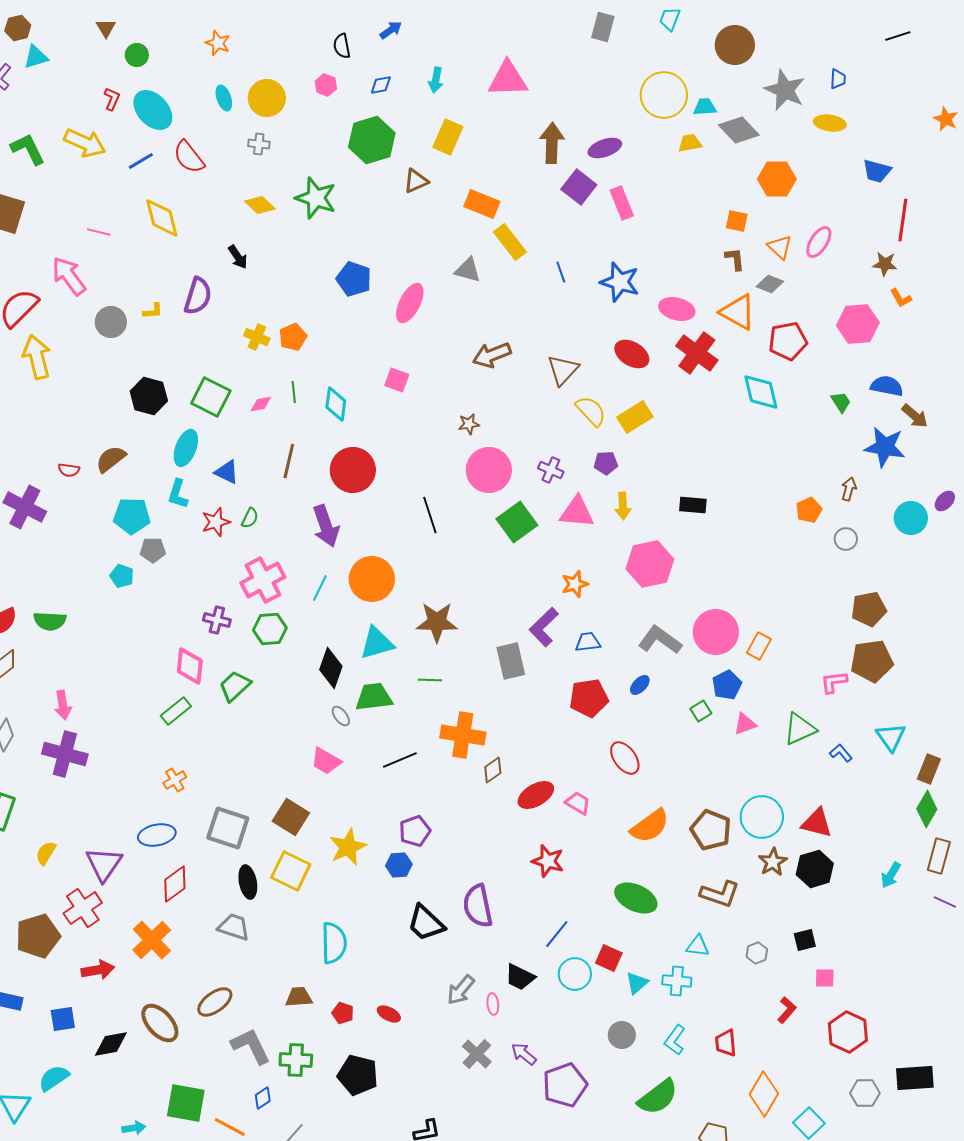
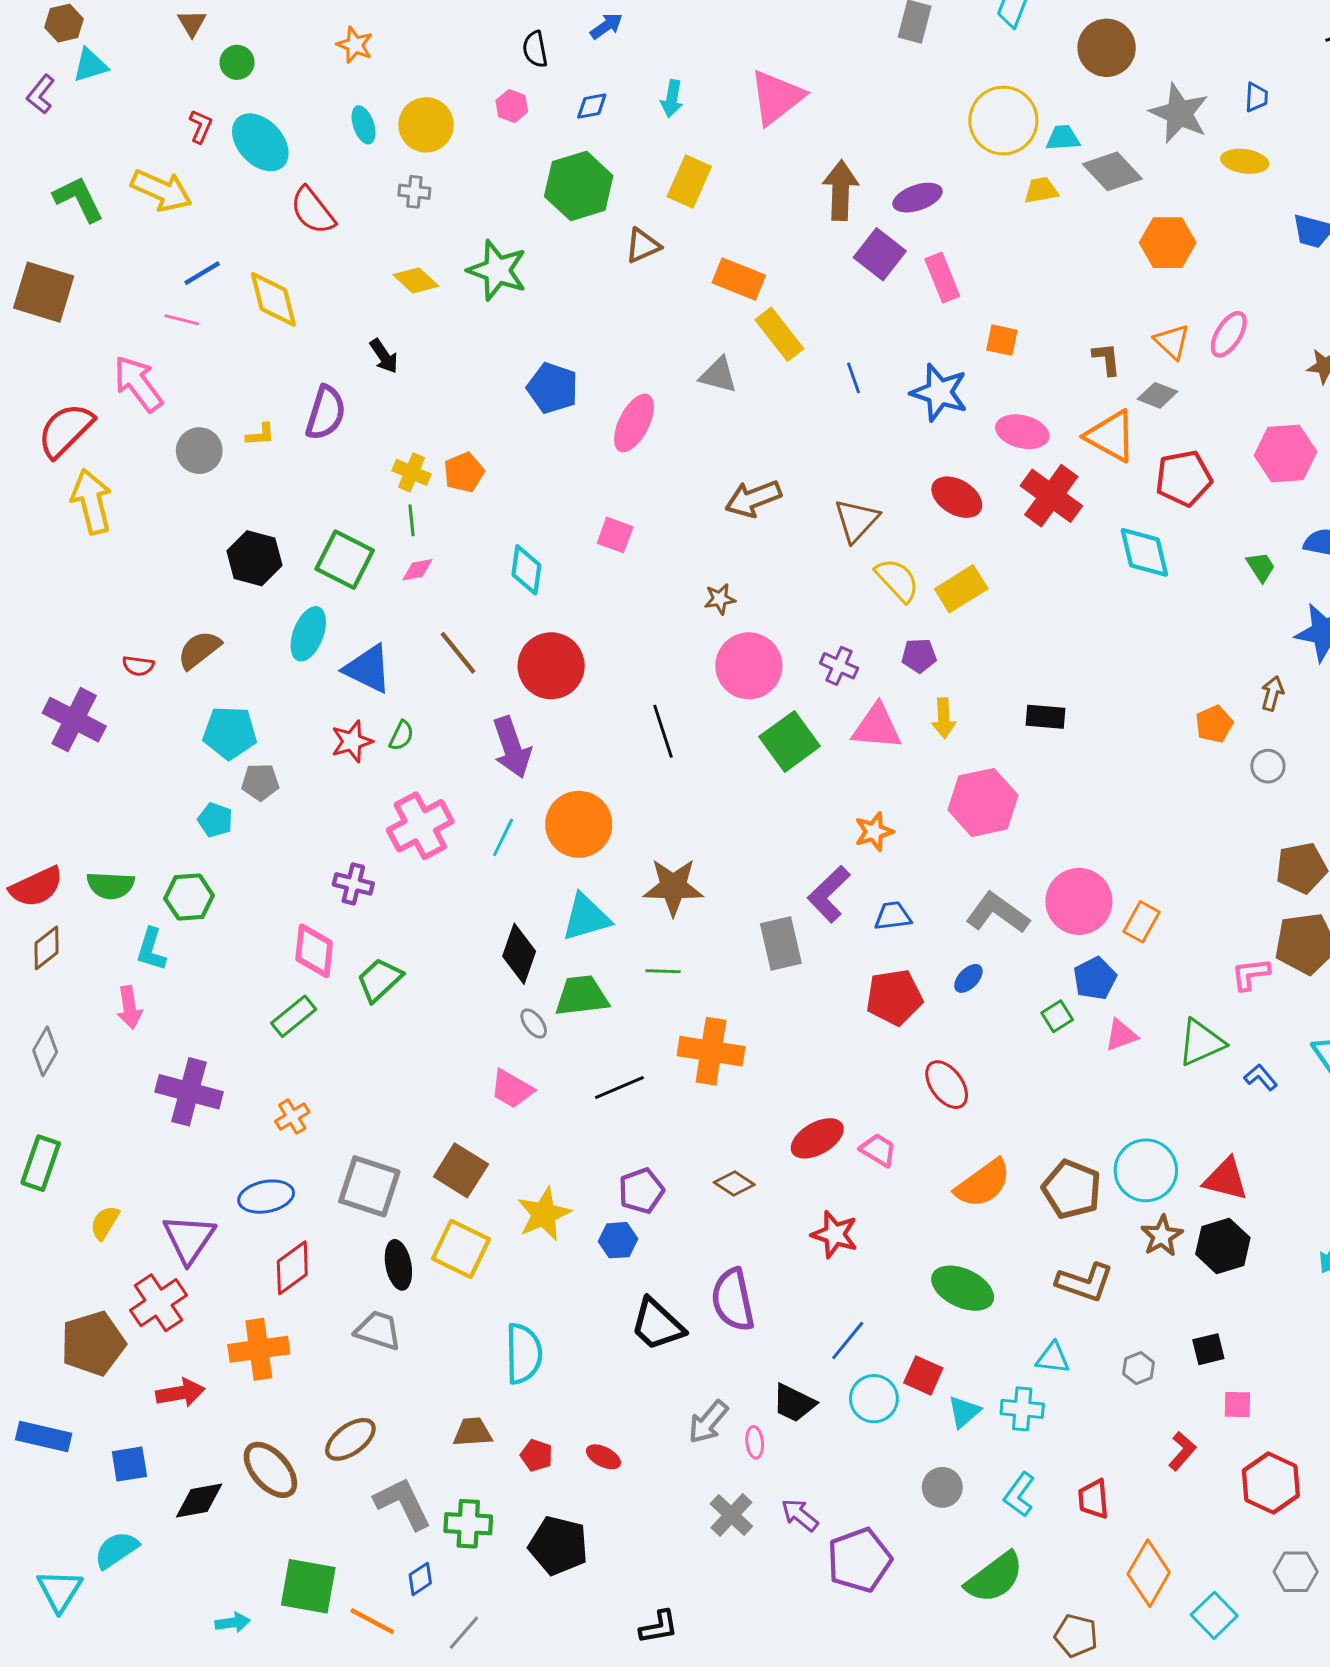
pink triangle: (508, 79) -> (776, 97), turned -36
blue line: (141, 161) -> (202, 273), moved
orange square: (737, 221) -> (1002, 340), moved
green line: (294, 392) -> (412, 520), moved
brown line: (289, 461) -> (458, 653), turned -52
blue triangle: (227, 472) -> (368, 669), size x1.4
cyan L-shape: (178, 494) -> (151, 949), moved
green hexagon: (270, 629) -> (189, 897), moved
purple cross: (65, 754) -> (189, 1092), moved
brown diamond: (493, 770) -> (734, 1183), moved, turned 68
orange cross: (152, 940) -> (259, 1349), turned 36

